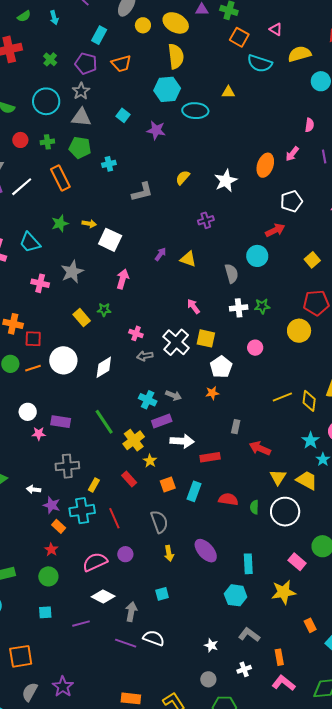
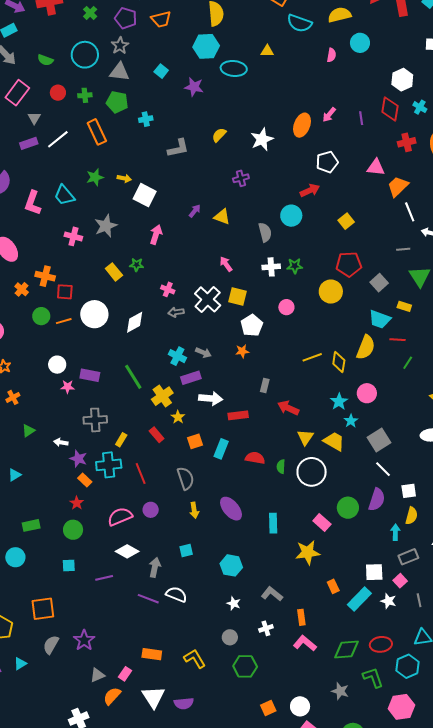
pink semicircle: (309, 125) -> (331, 55), moved
cyan hexagon: (236, 595) -> (231, 565), moved

